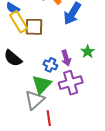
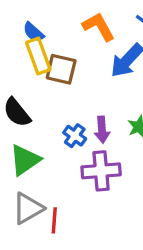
green triangle: (42, 84) -> (25, 160), moved
gray triangle: (35, 100) -> (28, 208), moved

